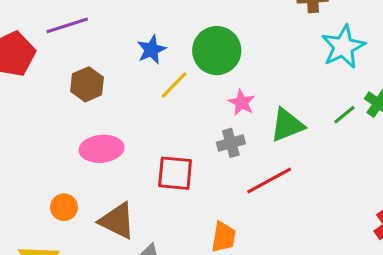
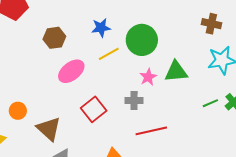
green triangle: (287, 125) -> (176, 72), moved
pink ellipse: (102, 149) -> (71, 71), moved, turned -48
red square: (175, 173) -> (94, 109), turned 30

